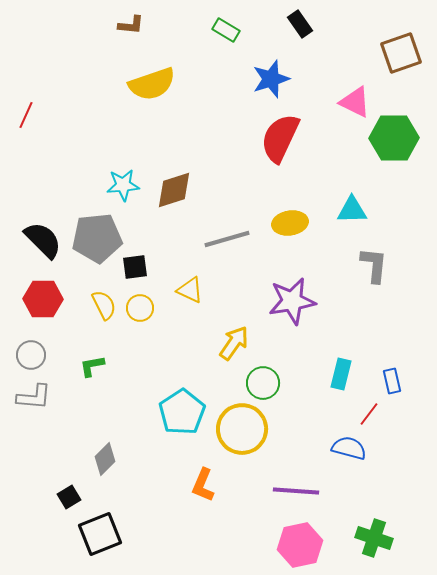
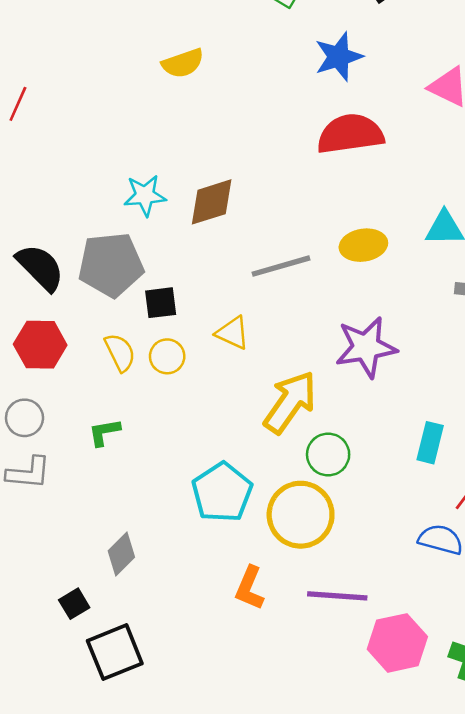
yellow semicircle: (152, 84) -> (183, 63), size x0.7
red semicircle: (280, 138) -> (350, 134), turned 57
yellow arrow: (234, 343) -> (290, 402), size x1.4
purple line: (296, 491) -> (337, 596), moved
pink hexagon: (300, 545) -> (397, 643), moved

